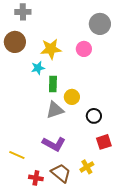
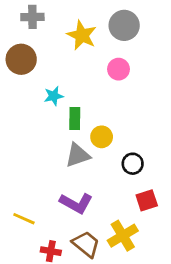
gray circle: (100, 24) -> (124, 25), moved
yellow star: (51, 49) -> (82, 35), moved, turned 30
yellow cross: (87, 167) -> (123, 236), size x1.5

